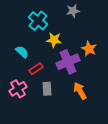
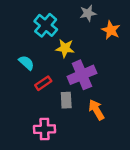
orange star: (89, 49) -> (111, 30), moved
pink cross: (18, 89) -> (44, 129), moved, turned 30
gray rectangle: (47, 89) -> (66, 100), moved

